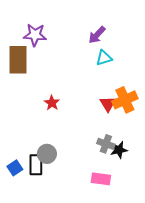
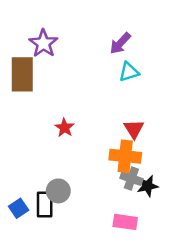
purple star: (35, 35) -> (43, 43), turned 30
orange cross: (125, 100) -> (125, 156), moved, turned 30

